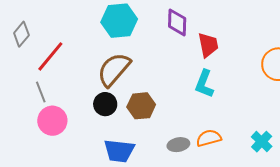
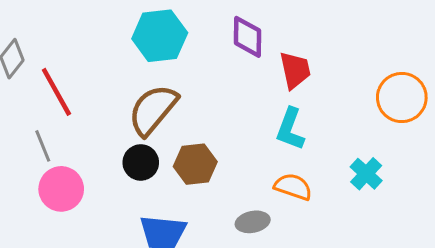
red line: (50, 56) -> (56, 92), turned -68
orange semicircle: (209, 138) -> (293, 187), moved, turned 35
cyan cross: (262, 142) -> (366, 174), moved

